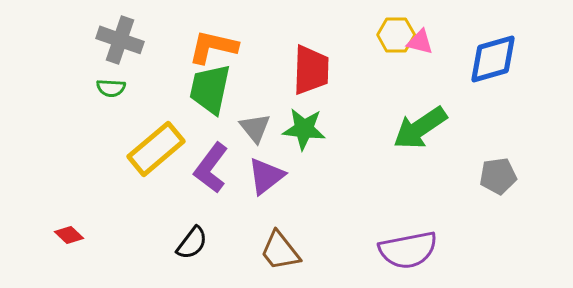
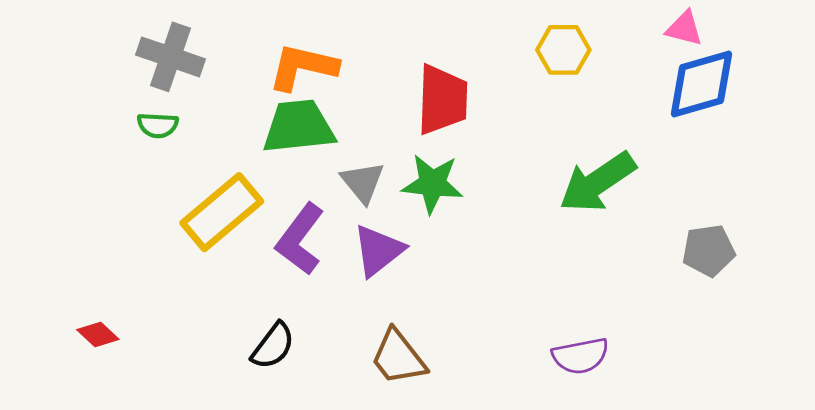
pink triangle: (420, 42) -> (684, 28), moved
green trapezoid: (210, 89) -> (299, 127), turned 72
purple semicircle: (408, 250) -> (580, 356), size x0.7

